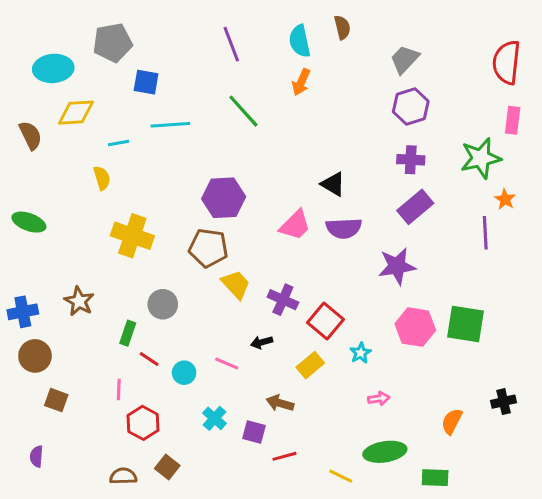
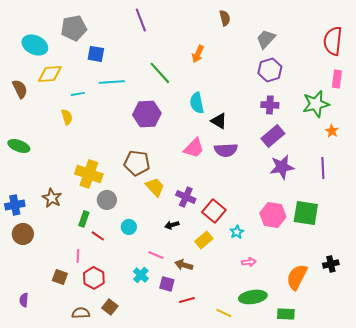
cyan semicircle: (300, 41) -> (197, 103), moved
purple line: (231, 44) -> (141, 20), moved
cyan ellipse: (53, 68) -> (35, 45), turned 30
purple hexagon: (224, 198) -> (147, 114), moved
purple line: (485, 233) -> (323, 168), moved
yellow cross: (132, 236) -> (89, 174), moved
purple star: (397, 266) -> (282, 167), moved
pink line: (227, 364) -> (156, 255), moved
cyan circle: (184, 373) -> (129, 227), moved
brown square: (56, 400) -> (60, 277), moved
orange semicircle: (452, 421) -> (297, 277), size x1.5

